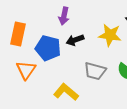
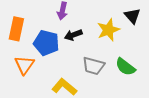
yellow star: (110, 35) -> (108, 30), turned -30

